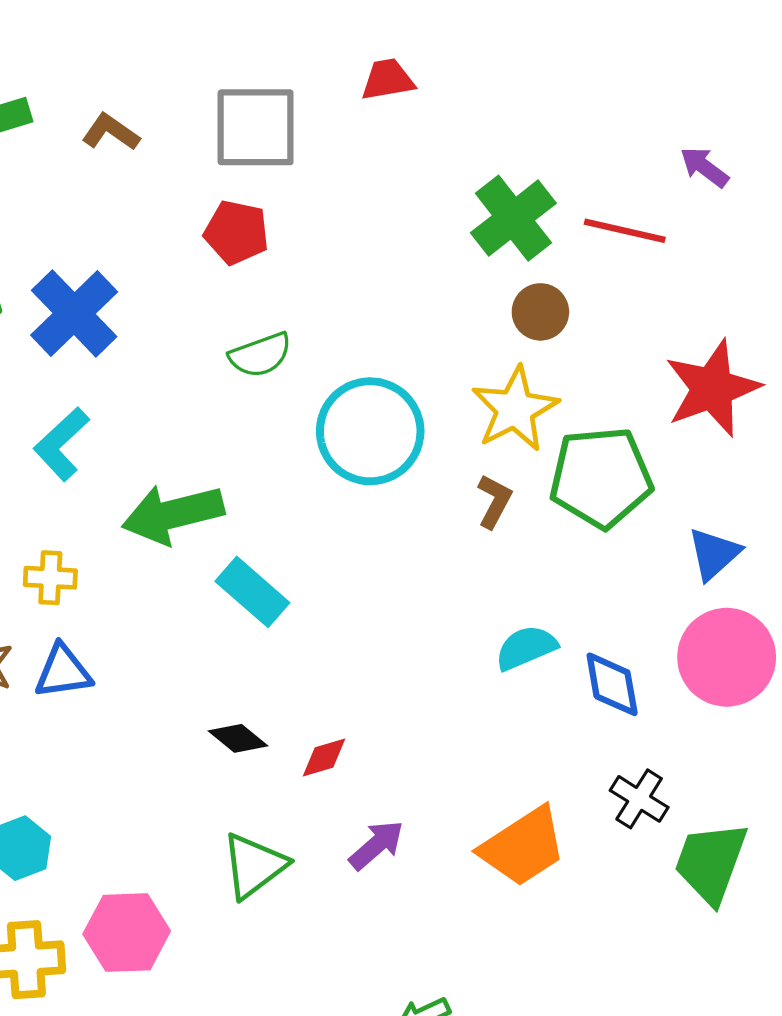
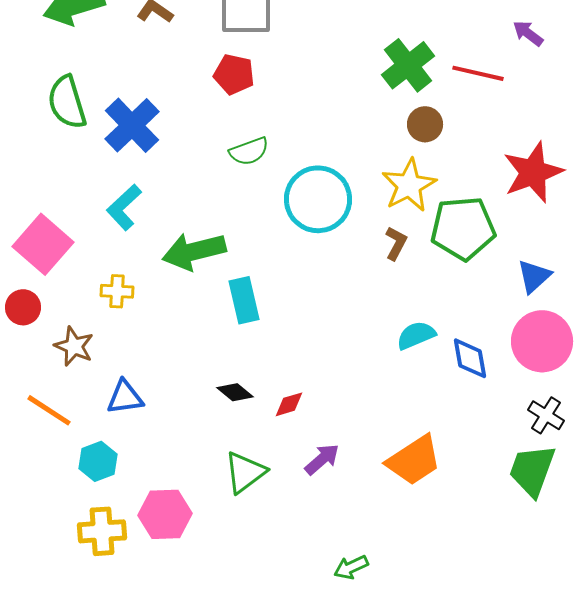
cyan rectangle: (252, 592) -> (244, 300), turned 36
blue triangle: (63, 672) -> (125, 397), moved
black cross: (639, 799) -> (546, 415), moved

